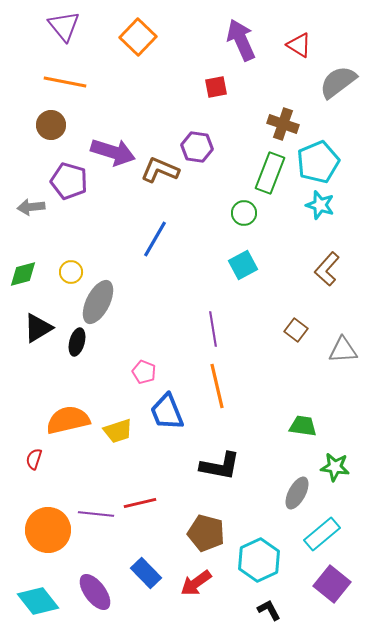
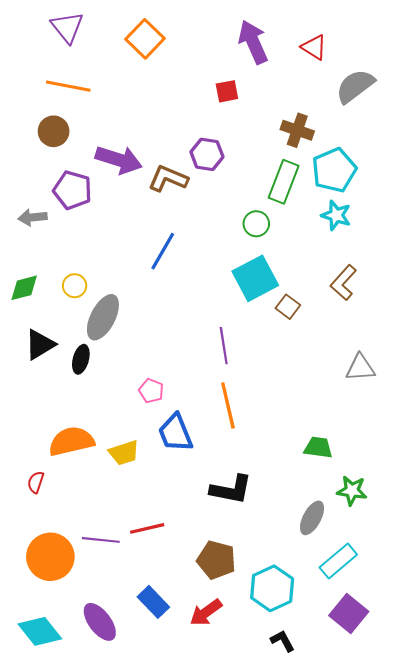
cyan square: (243, 265) -> (255, 278), size x1.5
brown square: (296, 330) -> (288, 307), moved

